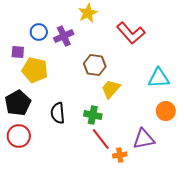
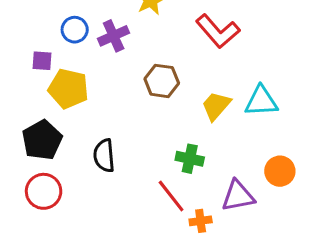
yellow trapezoid: (111, 89) -> (216, 106), moved
orange circle: (166, 111) -> (280, 171), moved
green cross: (93, 115) -> (190, 159), moved

